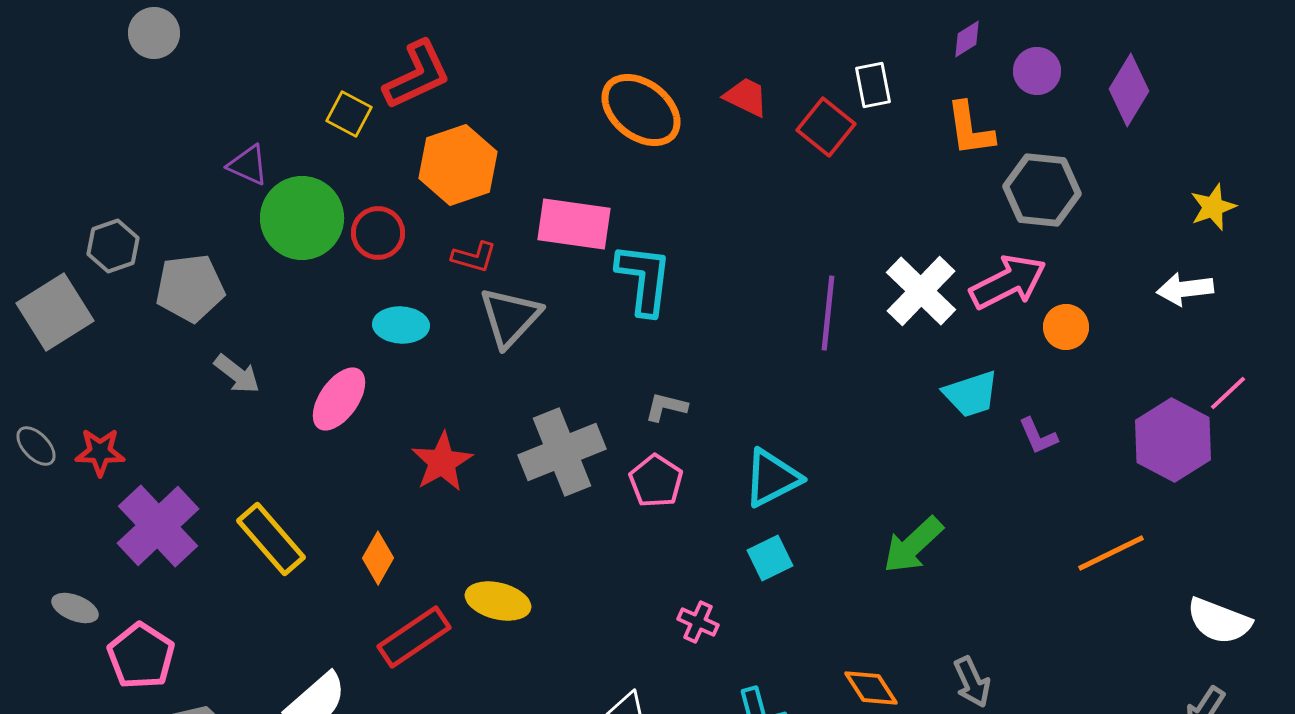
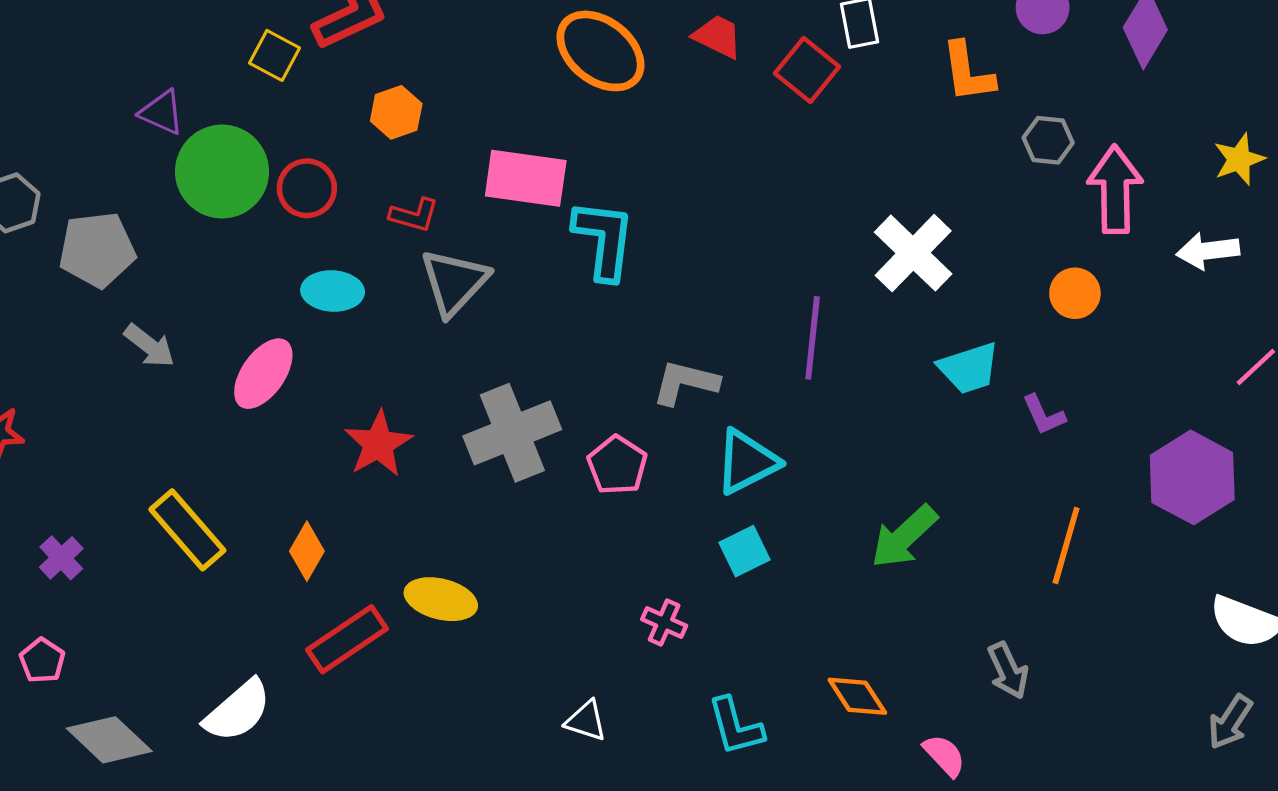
orange hexagon: (458, 165) -> (396, 112), size x0.6
gray hexagon: (1042, 190) -> (1048, 140), size x0.6
pink arrow: (1008, 282) -> (1115, 189), moved, turned -64
purple line: (828, 313) -> (813, 338), moved
gray L-shape: (666, 407) -> (685, 383), moved, size x1.4
purple hexagon: (1173, 440) -> (1192, 477), moved
purple cross: (158, 526) -> (61, 558), moved, size x0.5
orange line: (1111, 553) -> (1066, 546), moved, turned -48
pink pentagon: (141, 656) -> (42, 661), size x0.6
gray arrow: (972, 682) -> (1008, 671), moved

